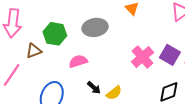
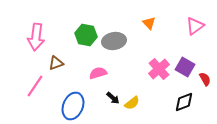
green hexagon: (55, 34) -> (86, 35), moved

